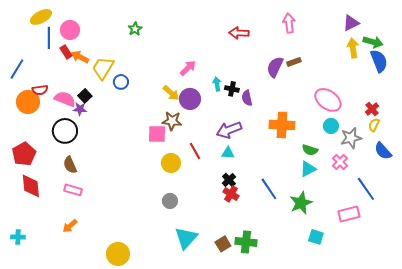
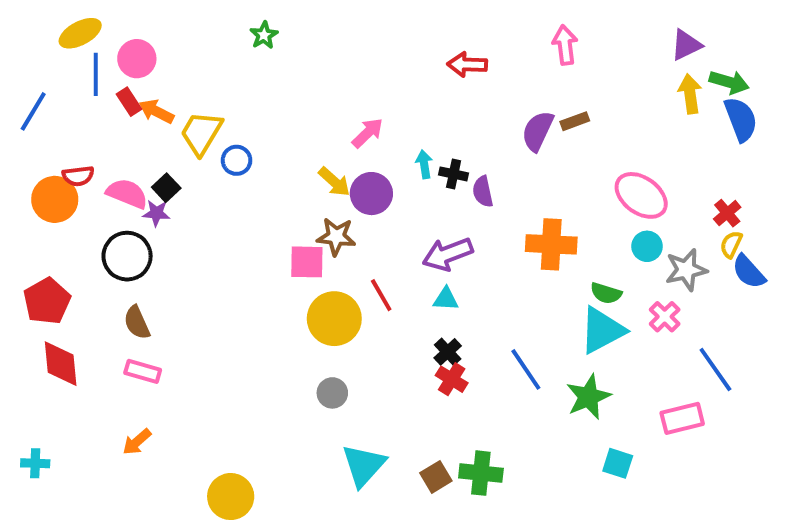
green star: (135, 29) -> (264, 35), moved
blue line: (17, 69) -> (33, 111), moved
blue semicircle: (383, 151) -> (749, 272), moved
yellow circle: (171, 163) -> (334, 319), size x1.4
cyan triangle: (308, 169) -> (602, 330), size x1.5

